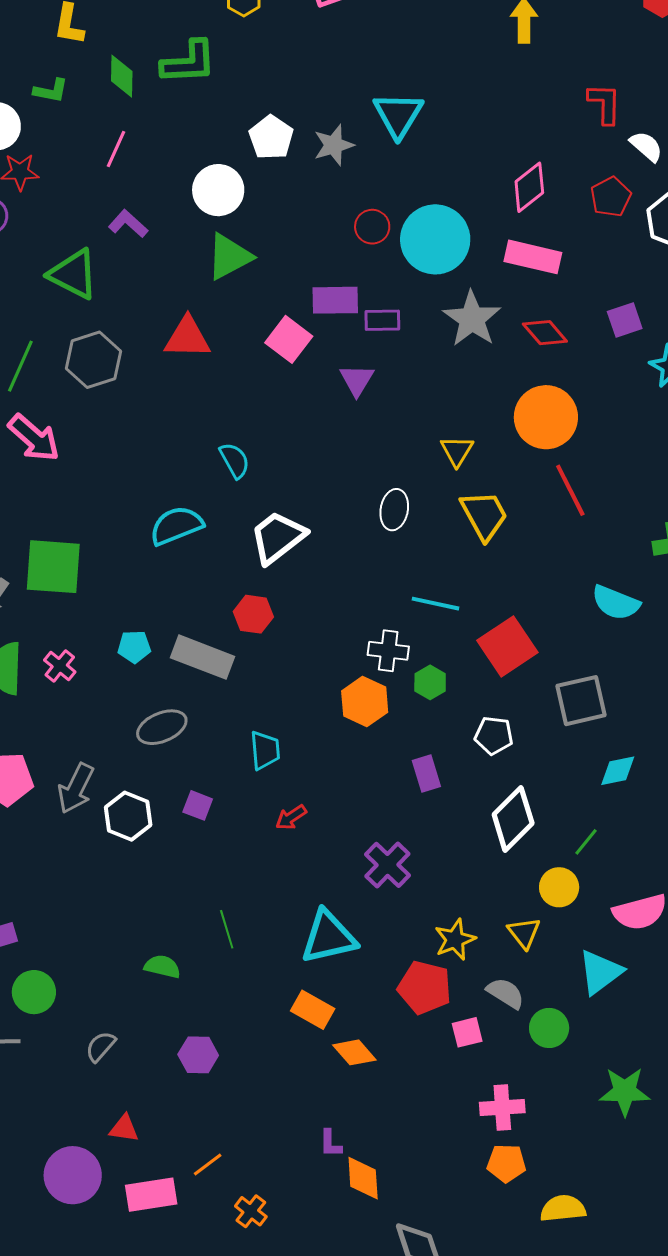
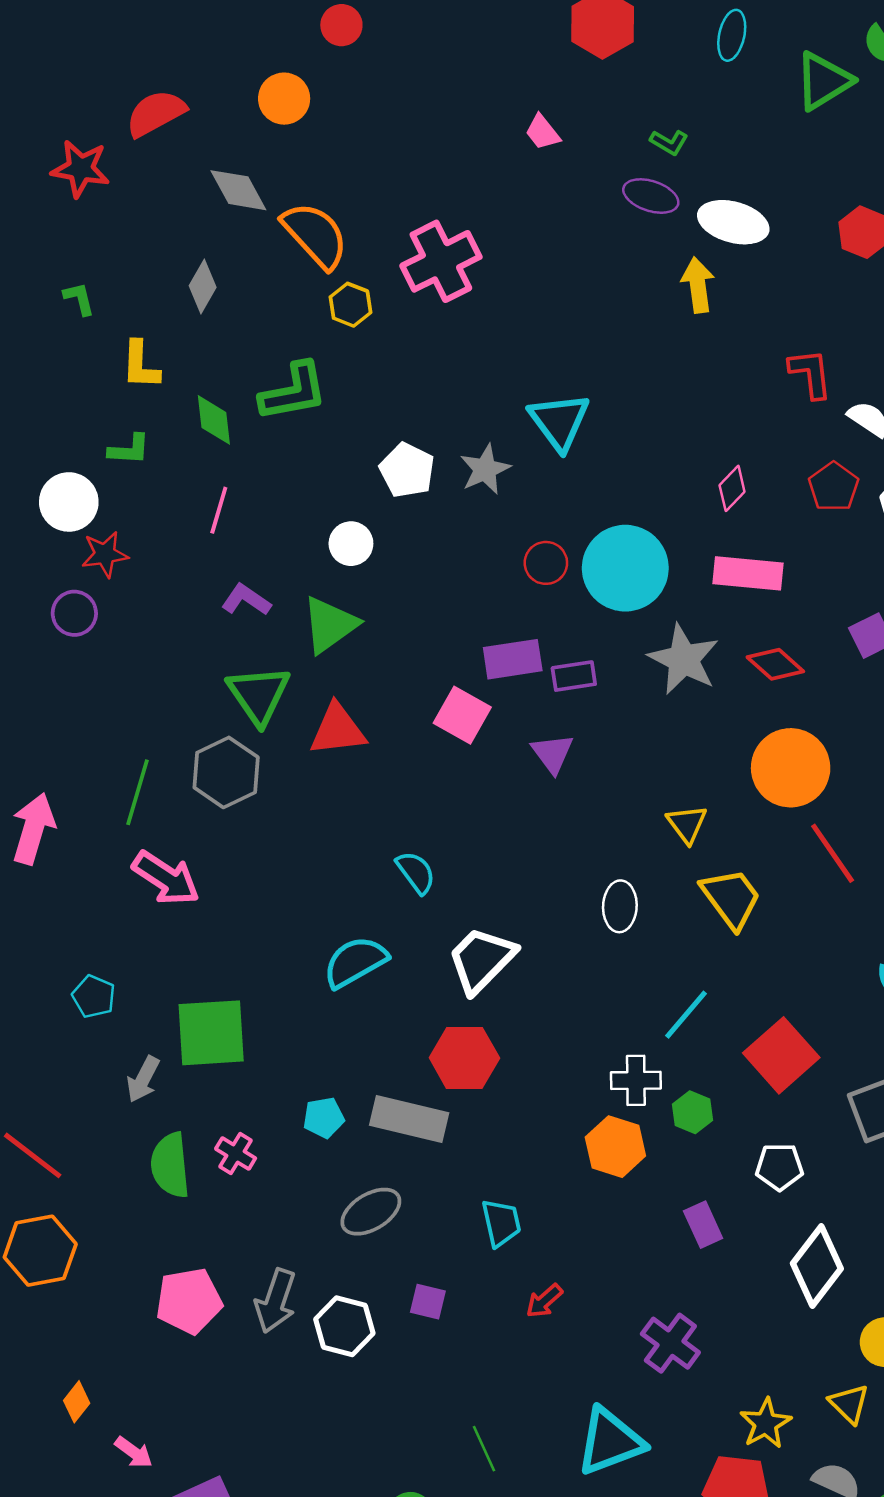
pink diamond: (529, 187) -> (732, 488), size x0.7
white circle: (218, 190) -> (351, 544), size x0.7
green triangle: (229, 257) -> (330, 625), moved
green triangle: (73, 274) -> (259, 695), moved, turned 36
cyan line: (436, 604) -> (686, 1015), turned -54
red hexagon: (253, 614) -> (464, 1058), size x1.4

